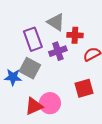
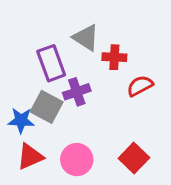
purple cross: (58, 51) -> (77, 92), moved
red square: (84, 88) -> (134, 158), moved, turned -30
red triangle: (34, 106) -> (30, 157), moved

